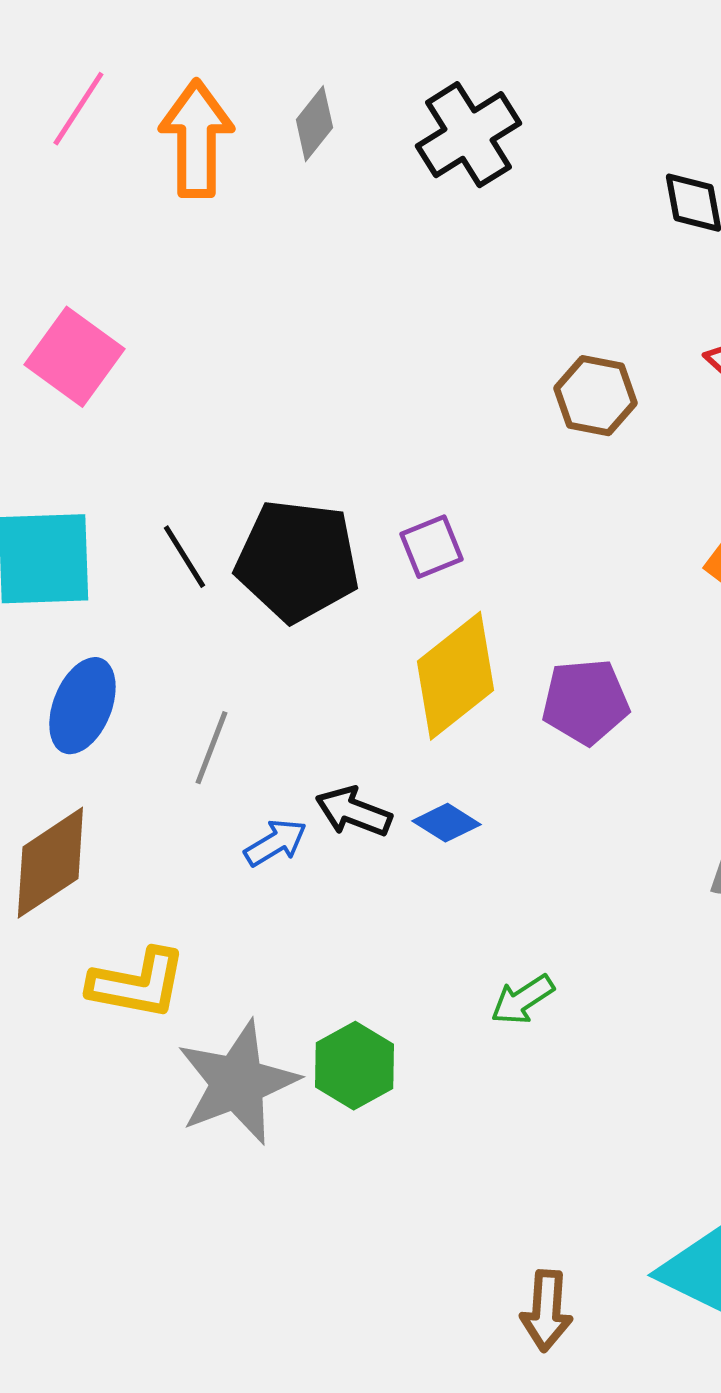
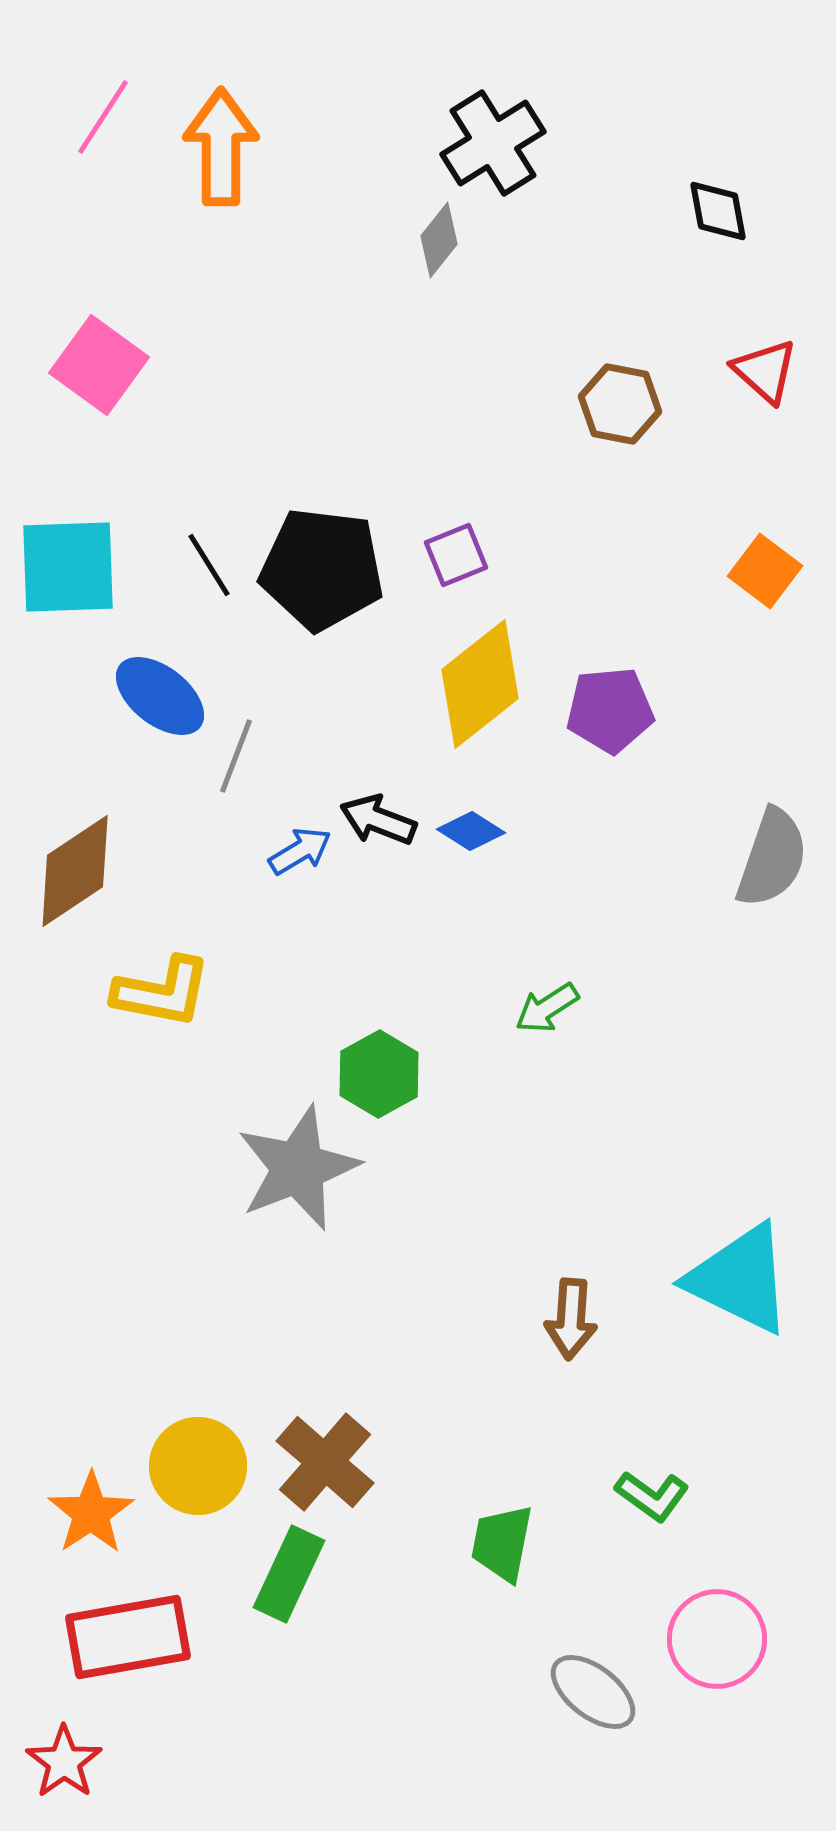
gray diamond: (314, 124) -> (439, 240), moved
blue ellipse: (82, 706) -> (160, 696), moved, turned -74
gray star: (237, 1083) -> (298, 1168), moved

